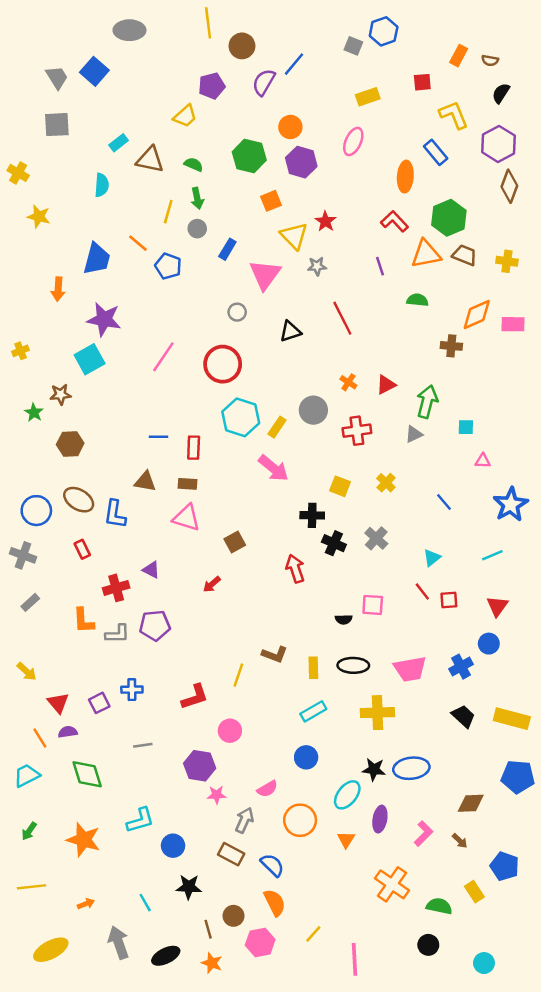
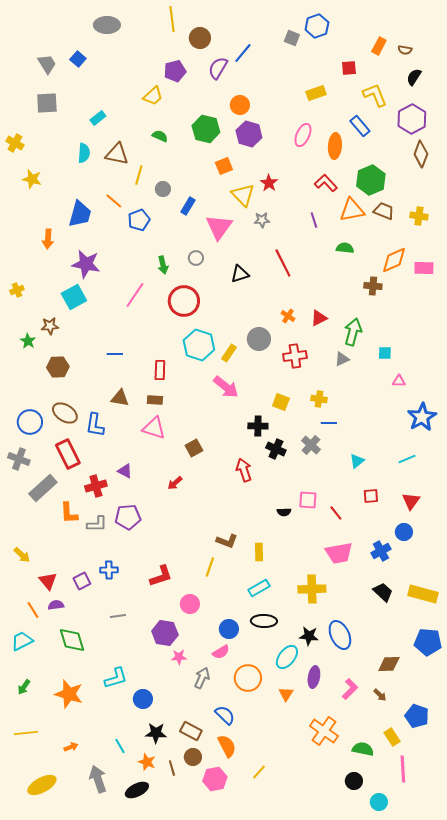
blue square: (94, 71) -> (78, 59), size x0.7
yellow rectangle: (368, 97) -> (316, 93), moved
pink ellipse: (353, 141) -> (303, 135), moved
brown triangle: (150, 160) -> (117, 154), moved
green arrow: (197, 198) -> (163, 265), moved
blue pentagon: (168, 266) -> (139, 220), turned 30
blue line: (158, 437) -> (115, 354), moved
yellow cross: (386, 483) -> (319, 399), turned -35
blue line: (444, 502) -> (329, 423), moved, turned -49
red rectangle: (82, 549) -> (68, 454), size x1.8
red line: (422, 592) -> (336, 513), moved
gray rectangle: (30, 602) -> (43, 488), moved, size x1.8
black ellipse: (353, 665) -> (264, 621), moved
yellow line: (238, 675) -> (210, 567), moved
blue circle: (306, 757) -> (229, 629), moved
blue ellipse: (411, 768) -> (340, 635), turned 72
brown rectangle: (231, 854) -> (191, 731), moved
pink line: (355, 959) -> (403, 769), moved
orange star: (212, 963) -> (147, 762), moved
cyan circle: (484, 963) -> (379, 802), moved

